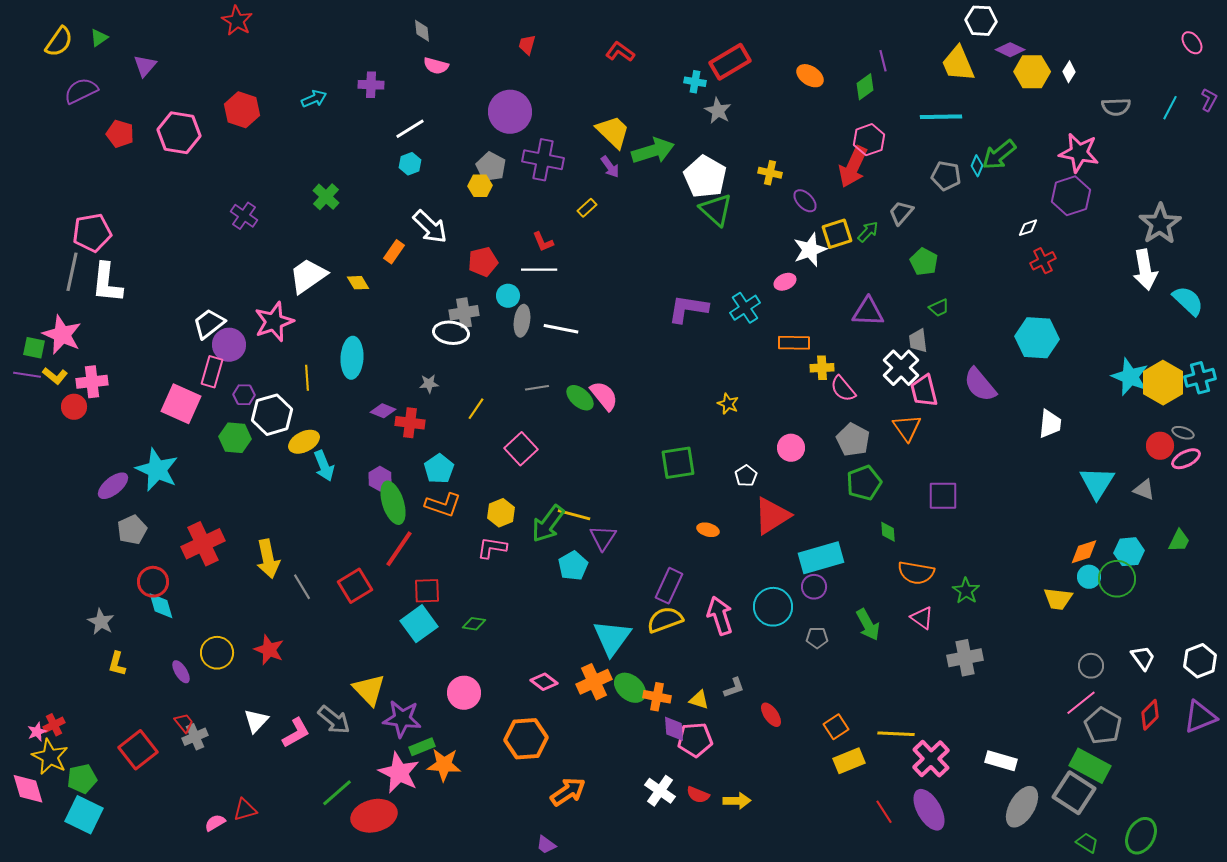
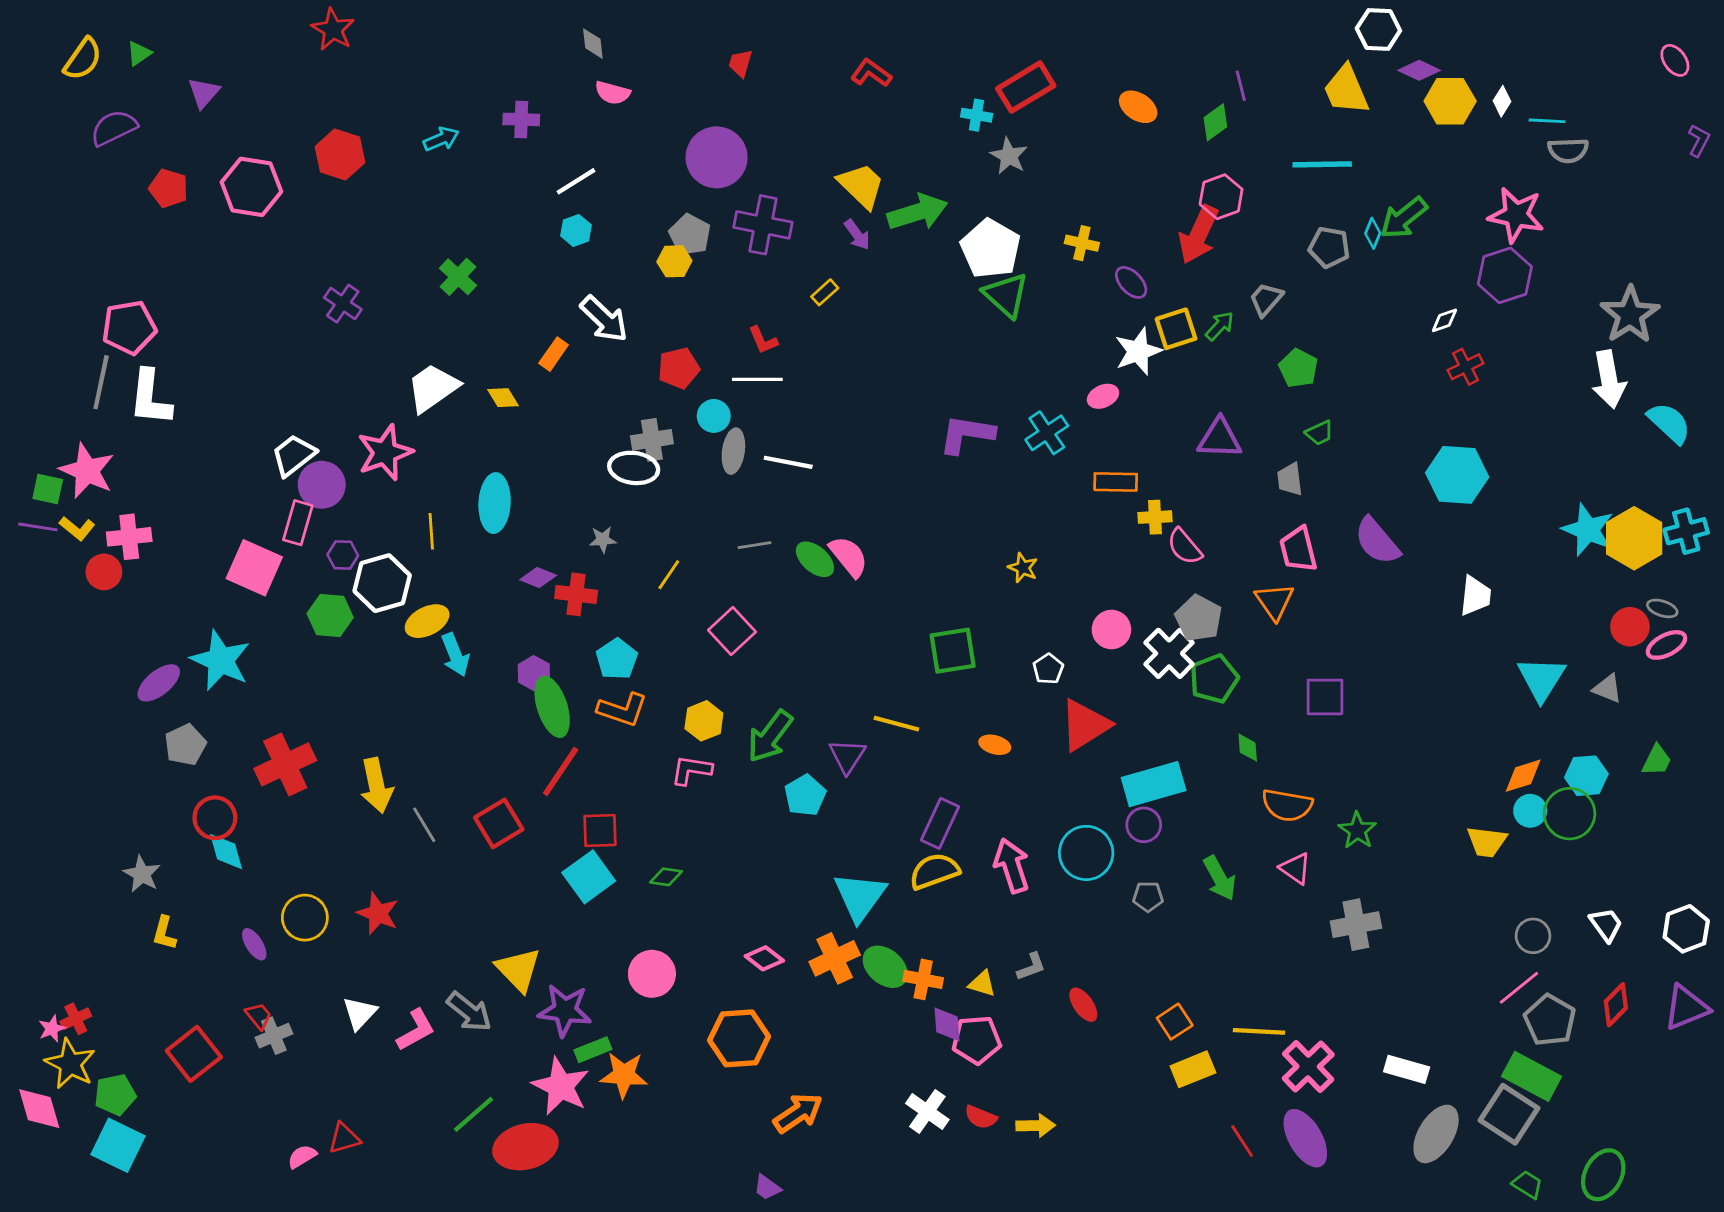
cyan line: (1170, 108) -> (1547, 121), moved, turned 65
white cross: (901, 368) -> (1169, 653), moved
yellow line: (574, 515) -> (896, 724), moved

